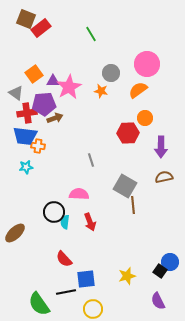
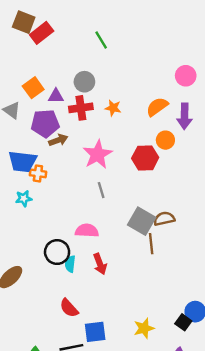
pink circle: (147, 64) -> (186, 76), moved, size x0.7
gray circle: (111, 73) -> (84, 82), moved
pink star: (69, 87) -> (98, 154), moved
red cross: (27, 113) -> (81, 108), moved
purple arrow: (161, 147) -> (184, 116), moved
brown semicircle: (164, 177) -> (164, 219), moved

